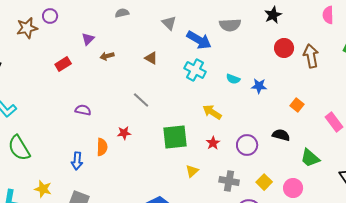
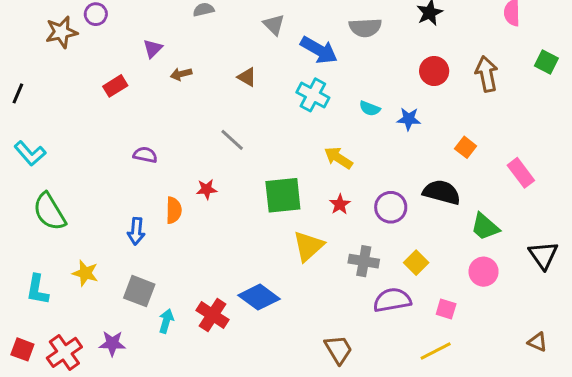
red circle: (284, 48) -> (434, 71), moved
black semicircle: (281, 135) -> (442, 192), size x1.4
yellow triangle: (192, 171) -> (308, 246), size x1.6
pink circle: (293, 188) -> (484, 272), moved

